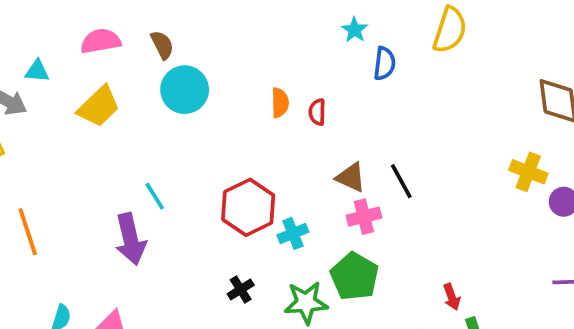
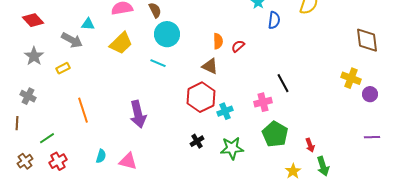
red semicircle: (317, 112) -> (238, 46), turned 48
brown triangle: (351, 177) -> (210, 66), moved
cyan line: (155, 196) -> (158, 63), moved, turned -35
green pentagon: (355, 276) -> (275, 134), moved

